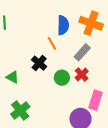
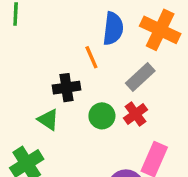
black cross: (39, 63) -> (66, 88), turned 35
green triangle: (12, 77) -> (48, 120), moved

